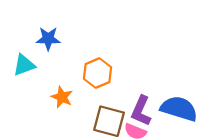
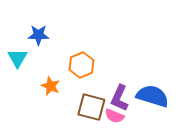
cyan triangle: (24, 65) -> (17, 58), turned -40

